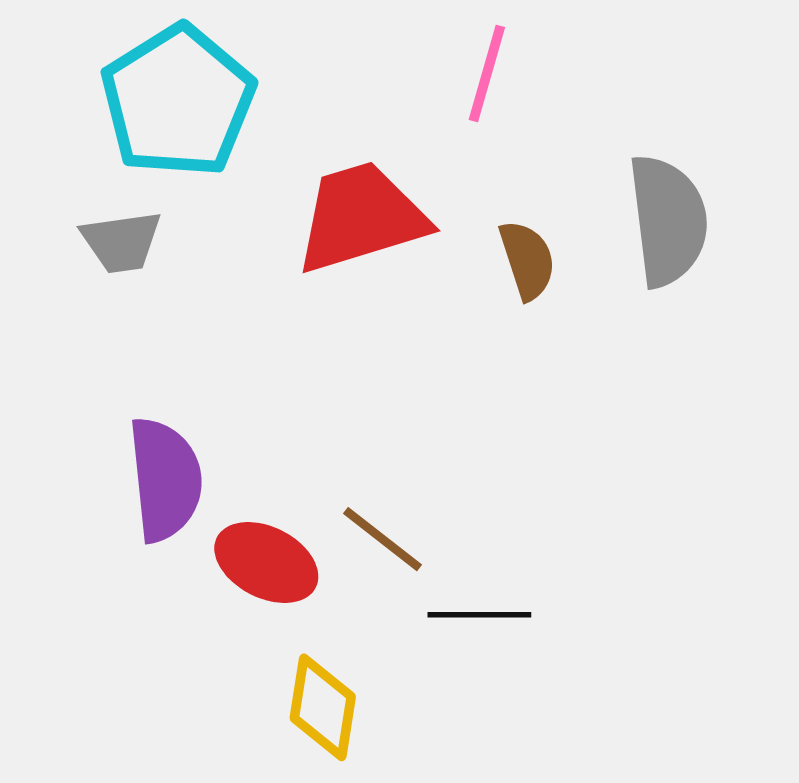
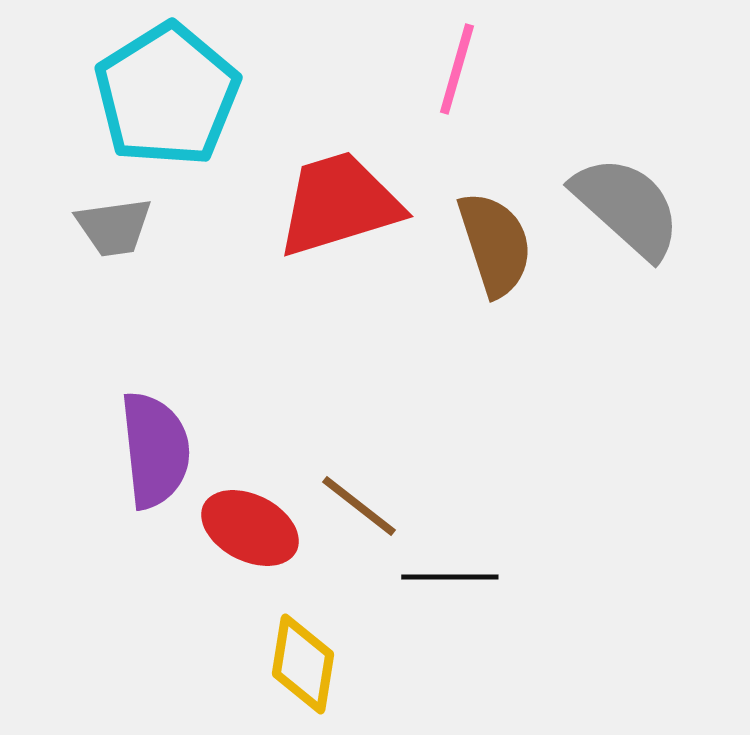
gray semicircle: (668, 221) -> (627, 207), turned -41
brown semicircle: (527, 260) -> (495, 244), size x1.4

